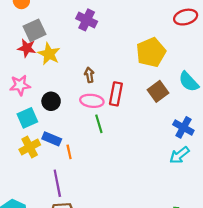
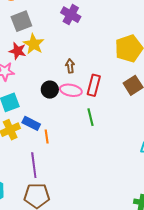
red star: (27, 48) -> (18, 51), moved
black circle: (51, 101) -> (50, 90), moved
green line: (99, 124) -> (91, 117), moved

